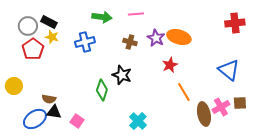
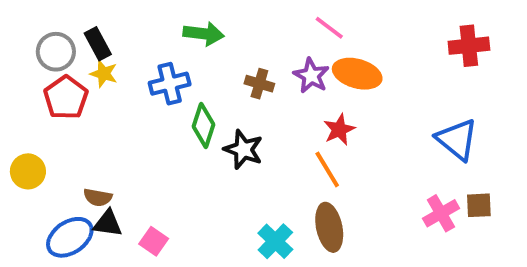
pink line: (136, 14) -> (329, 28), moved, turned 42
black rectangle: (49, 22) -> (98, 44), turned 35
green diamond: (102, 90) -> (204, 126), moved
orange line: (184, 92) -> (327, 169), moved
brown ellipse: (204, 114) -> (329, 227), moved

